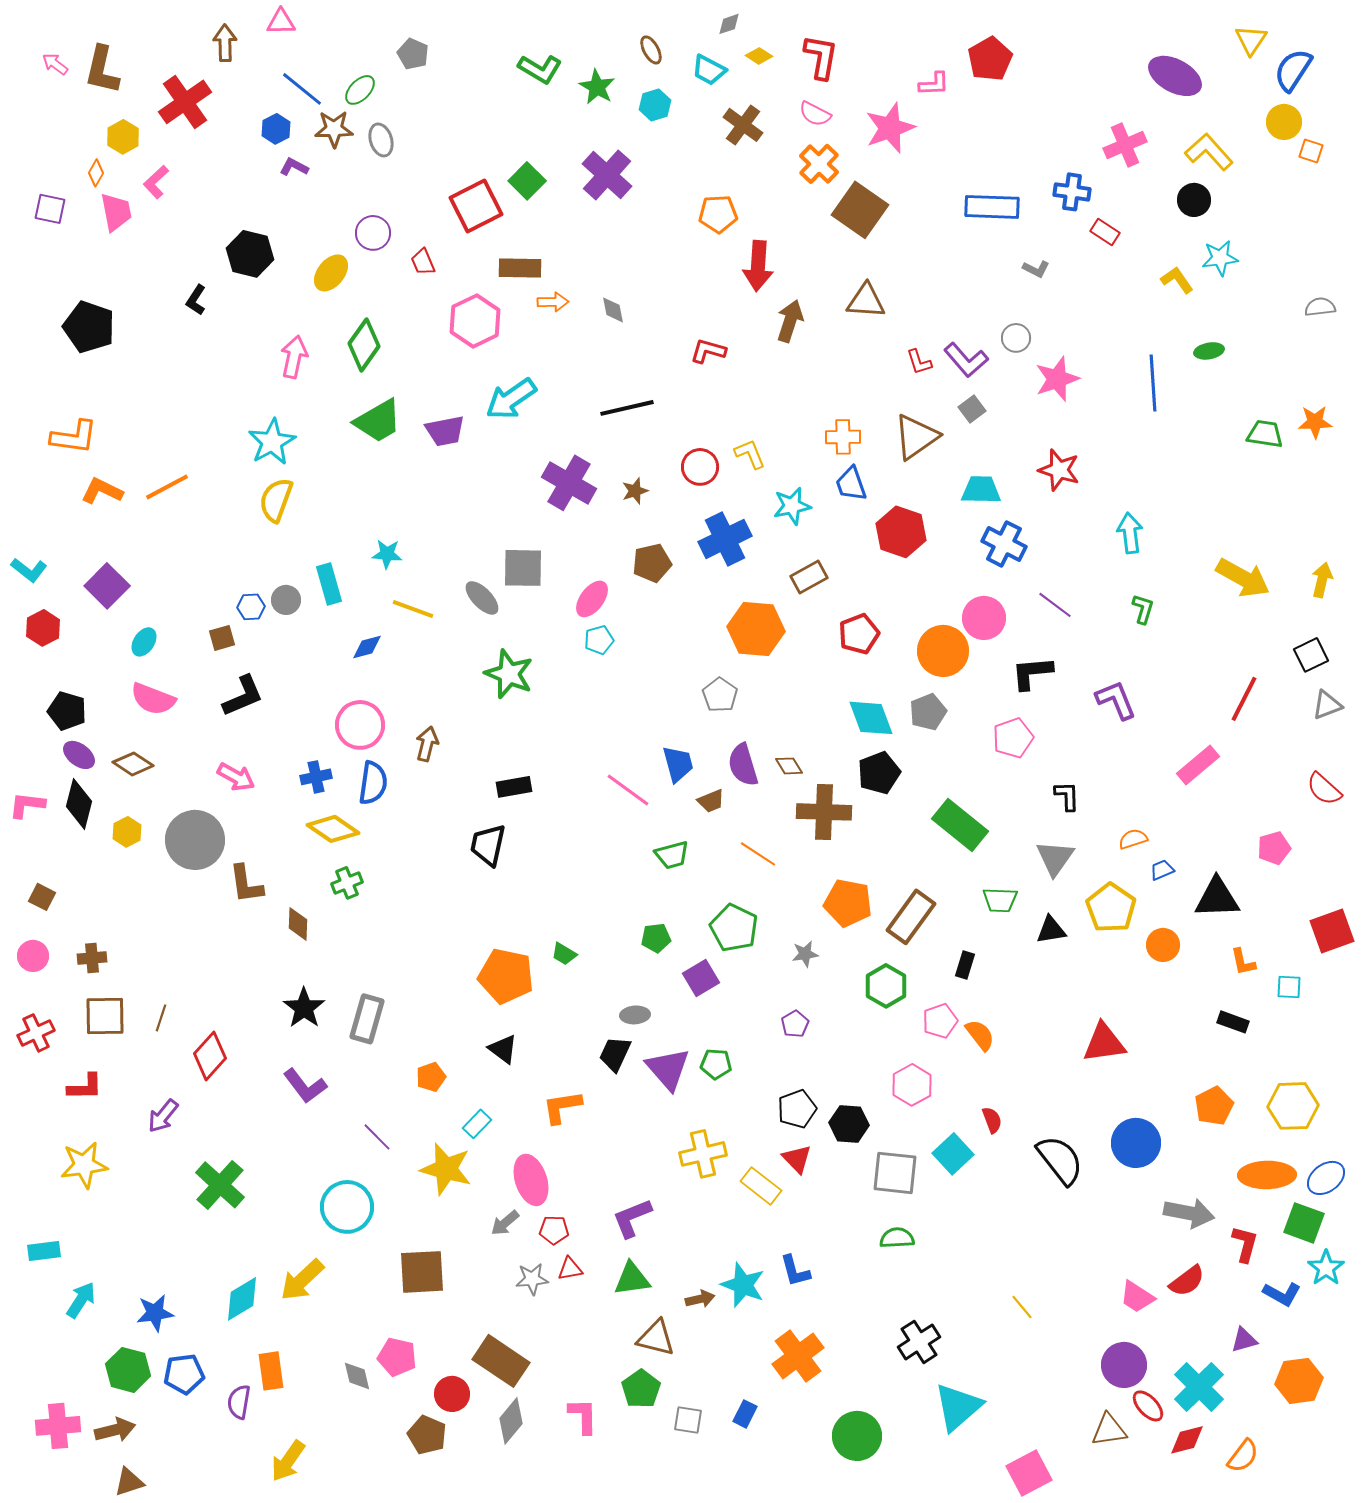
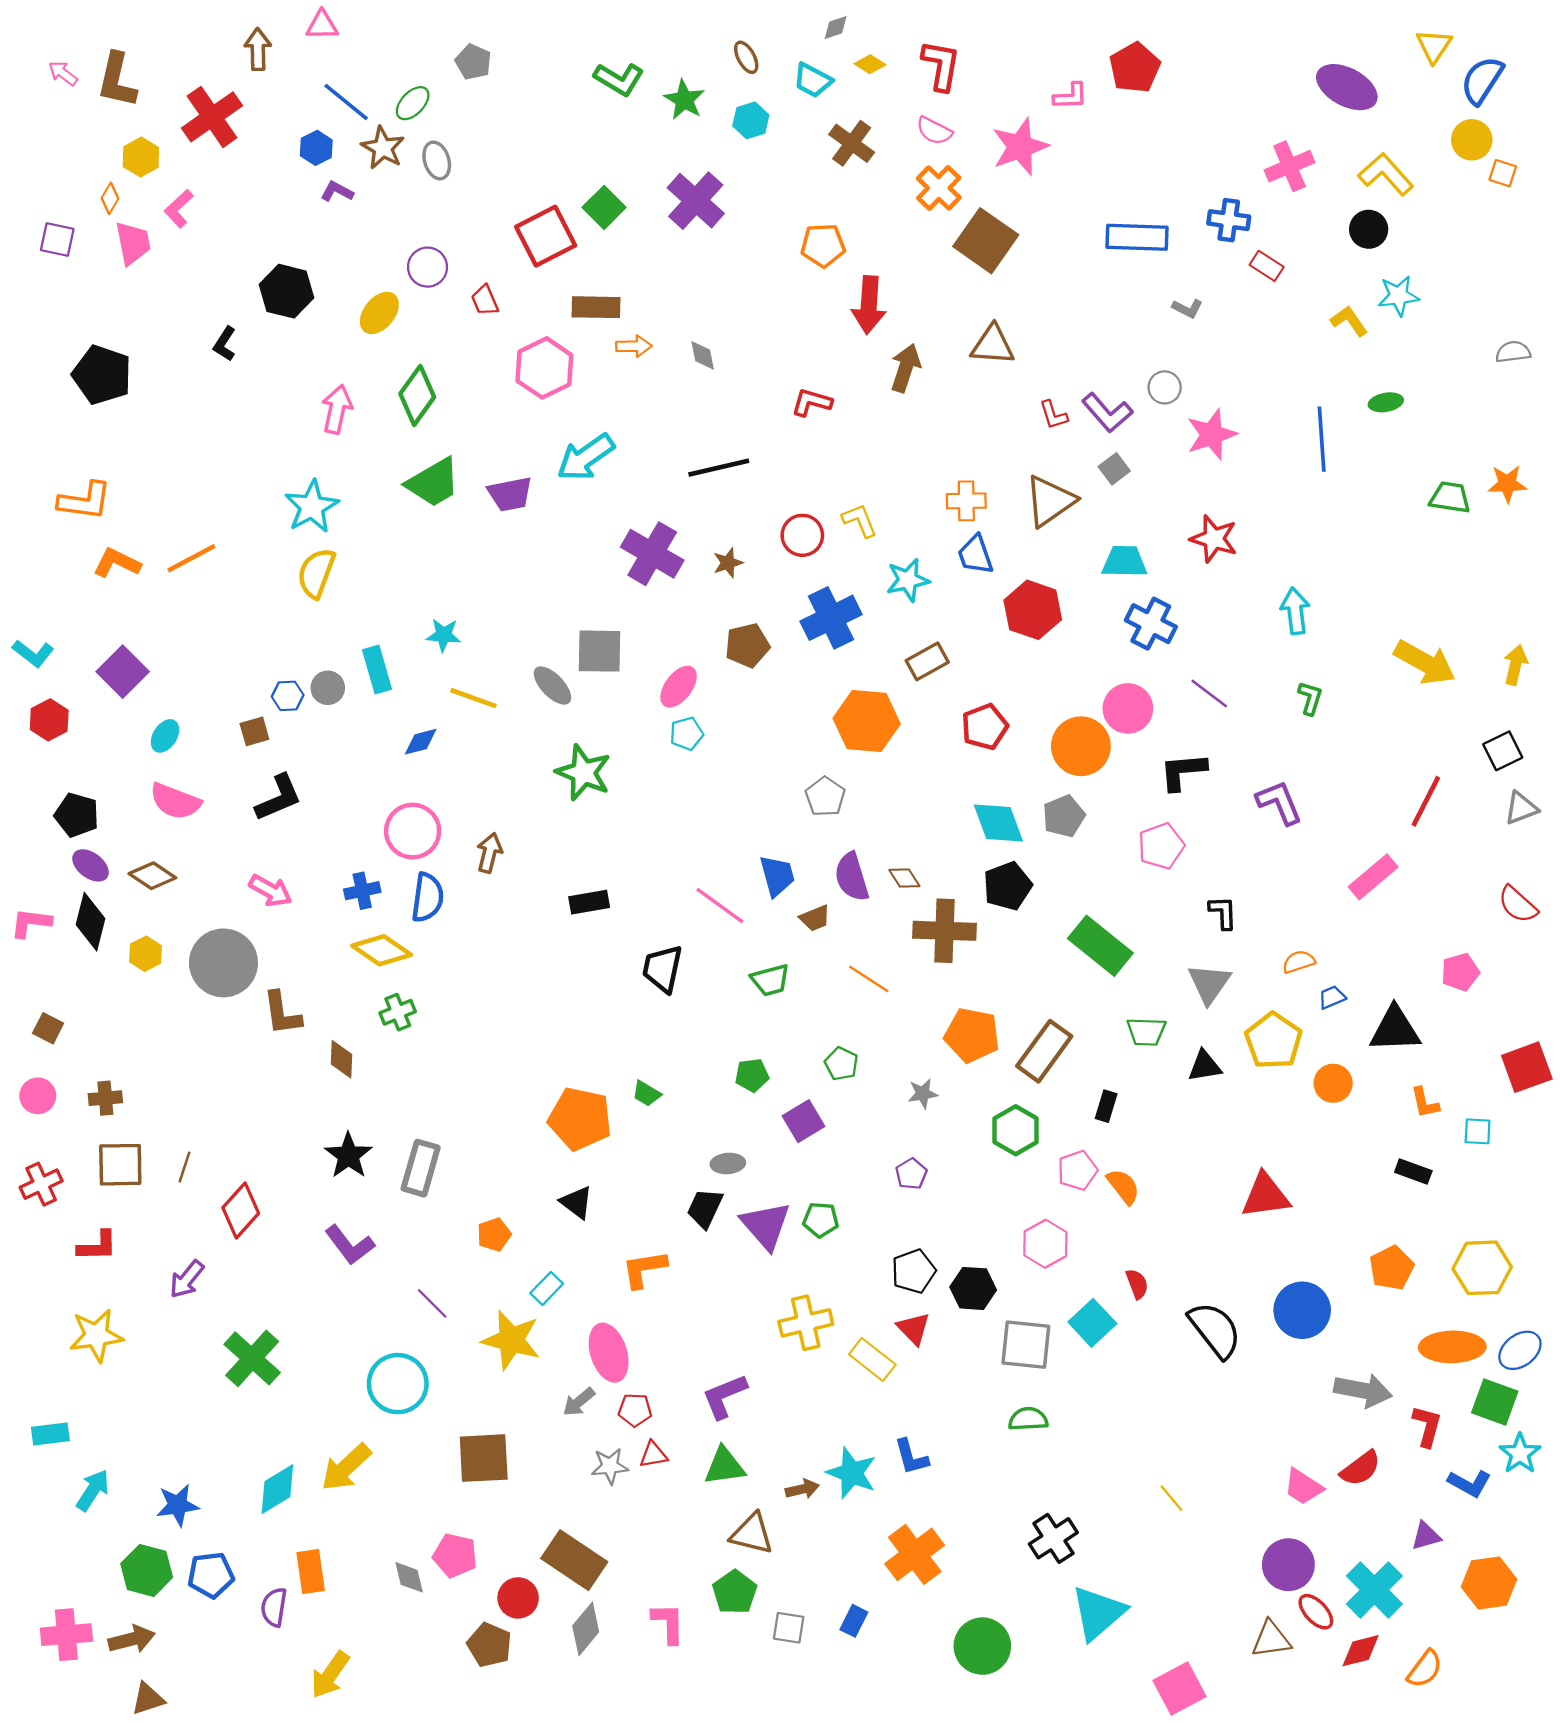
brown star: (334, 129) -> (383, 148), turned 30
black trapezoid: (488, 845) -> (663, 969), moved
green pentagon: (734, 928) -> (841, 1064), size x0.6

